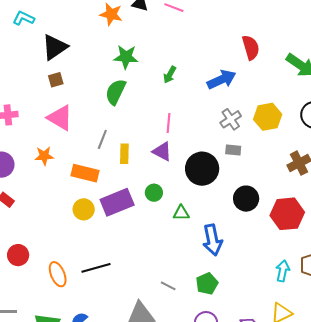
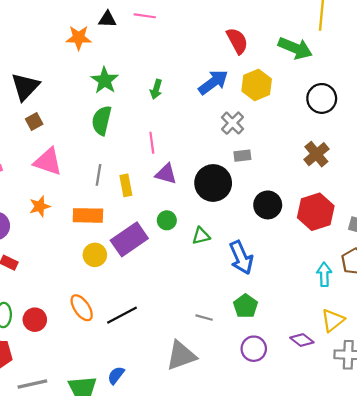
green star: (126, 57) -> (105, 80), turned -30
yellow hexagon: (268, 117) -> (257, 85), moved
pink line: (168, 123) -> (152, 143), moved
orange ellipse: (58, 274) -> (82, 308), moved

